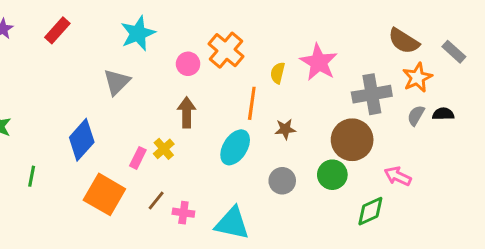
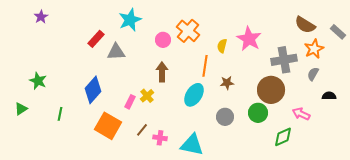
red rectangle: (57, 30) -> (96, 39), moved
gray triangle: (117, 82) -> (116, 52), turned 42
black semicircle: (443, 114) -> (329, 96), moved

